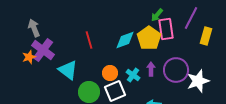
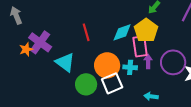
gray arrow: (34, 28) -> (16, 15), moved
pink rectangle: (166, 29) -> (140, 46), moved
orange circle: (110, 73) -> (107, 65), size x1.6
cyan cross: (133, 75) -> (130, 67), turned -32

